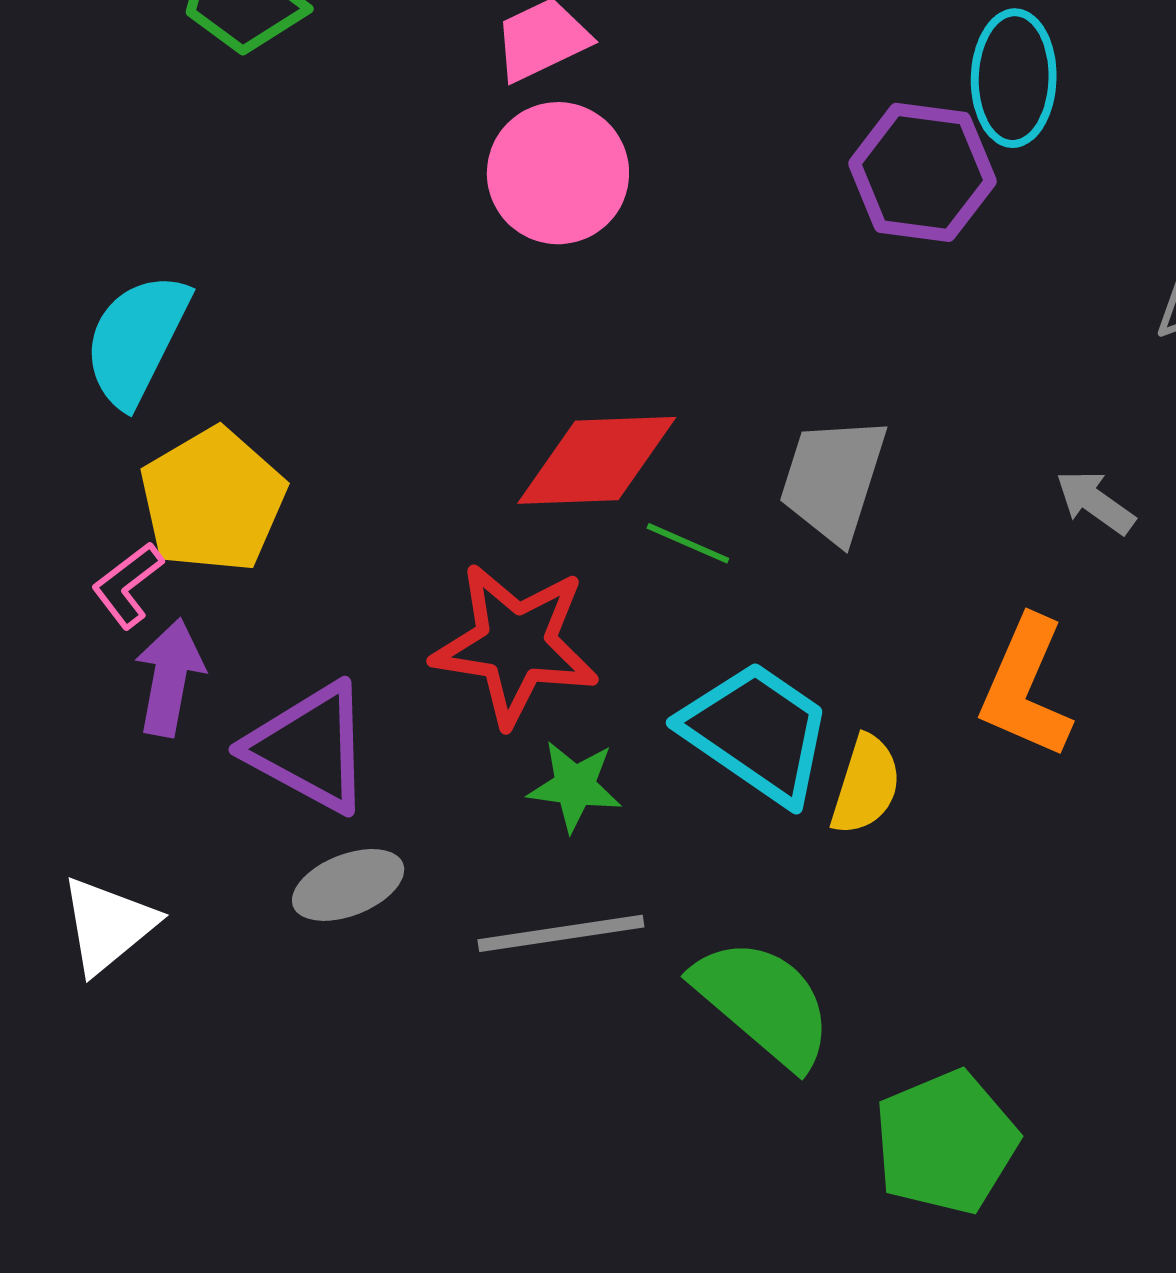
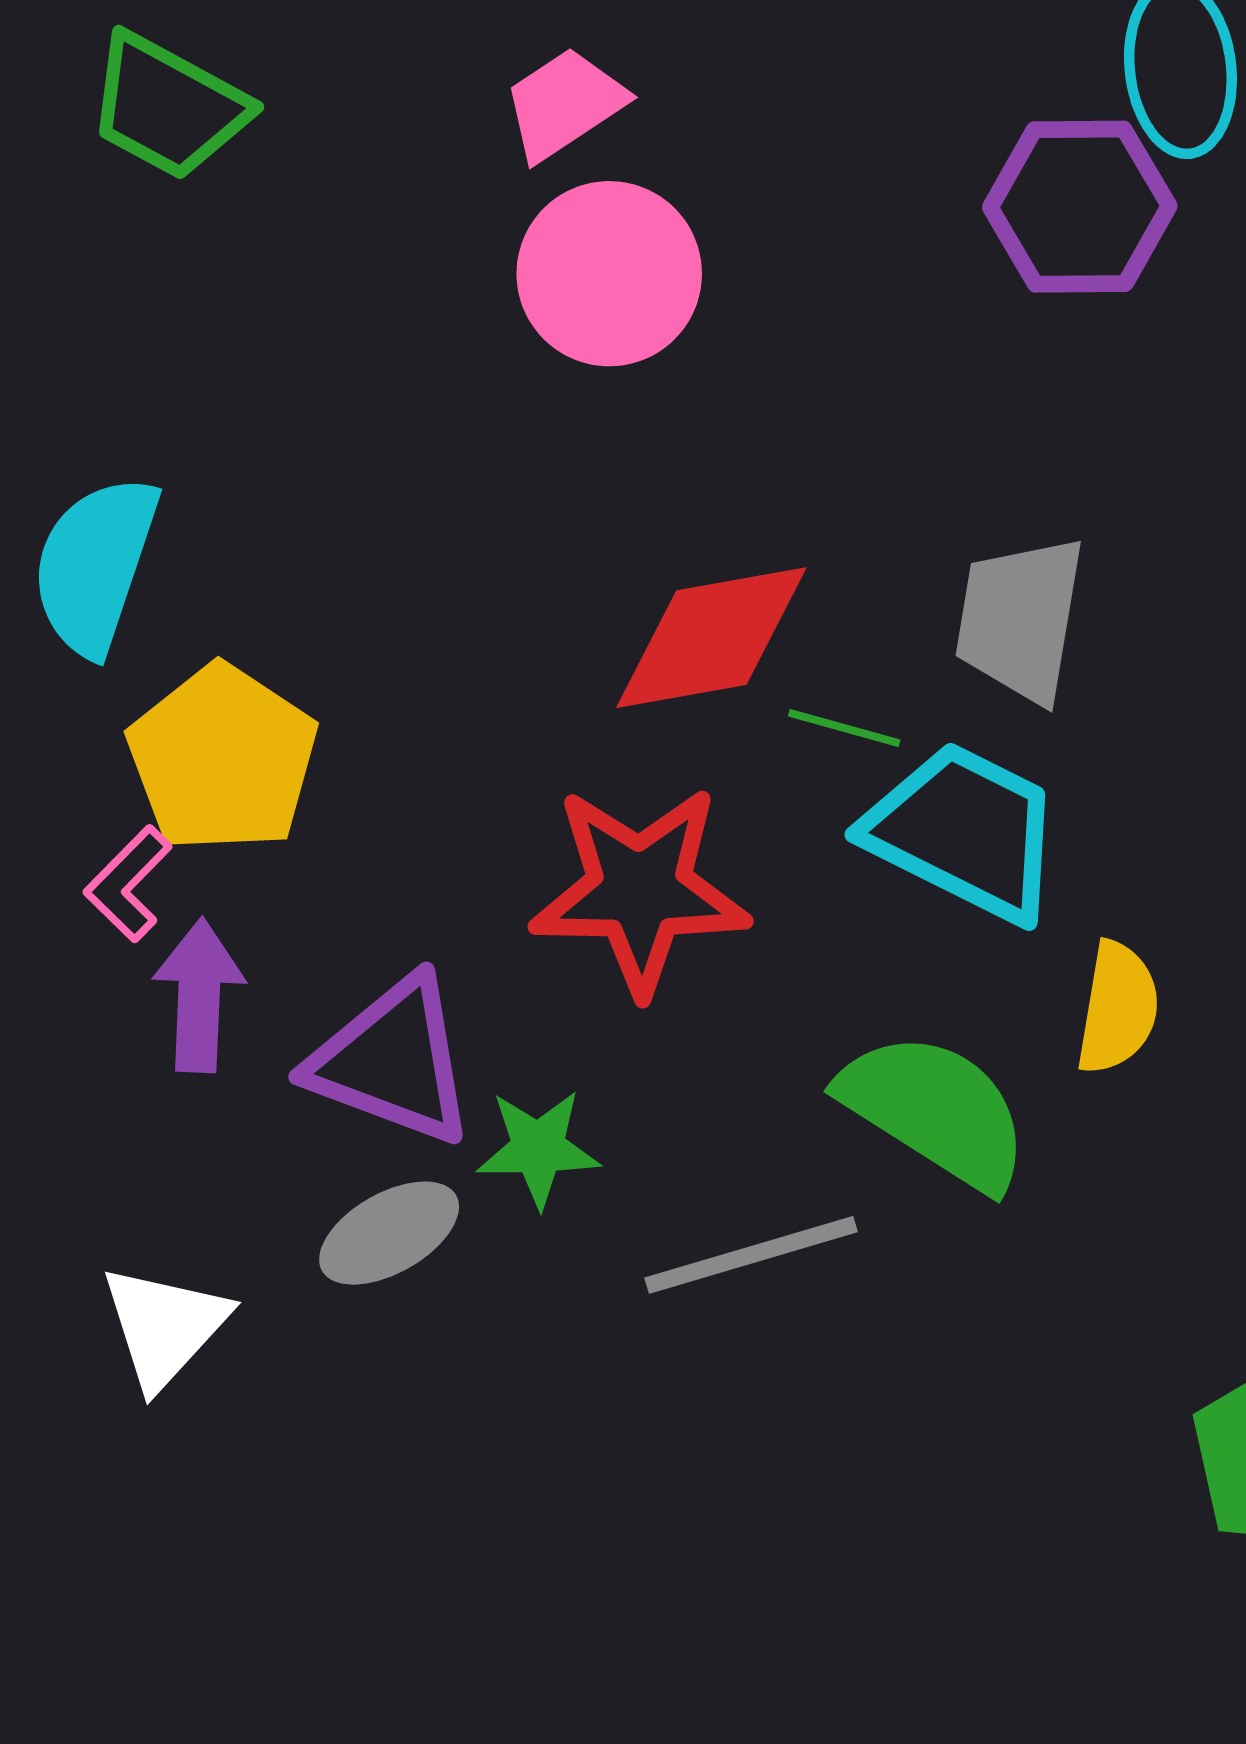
cyan trapezoid: (757, 732) -> (964, 832), moved
green star: (575, 786) -> (538, 1148), moved
gray ellipse: (348, 885) -> (389, 1233), moved
green semicircle: (763, 1003) -> (935, 1111), moved

